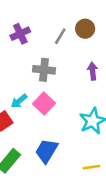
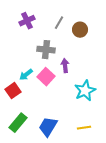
brown circle: (85, 29) -> (80, 30), moved
purple arrow: (93, 71) -> (65, 66), moved
blue trapezoid: (46, 151) -> (48, 127), moved

